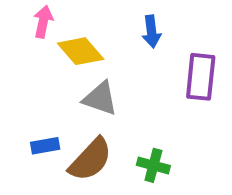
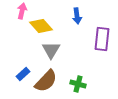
gray triangle: (100, 98) -> (51, 50), turned 42
blue rectangle: (45, 146) -> (23, 74), turned -32

